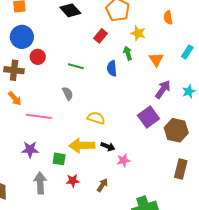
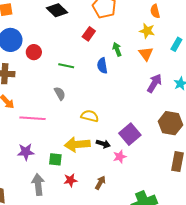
yellow star: (138, 33) -> (147, 31), moved
red circle: (38, 57) -> (34, 52), moved
purple square: (149, 117) -> (130, 134), moved

